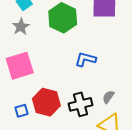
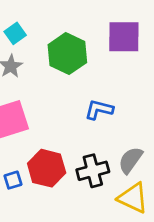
gray semicircle: (108, 97) -> (130, 160), size x1.5

